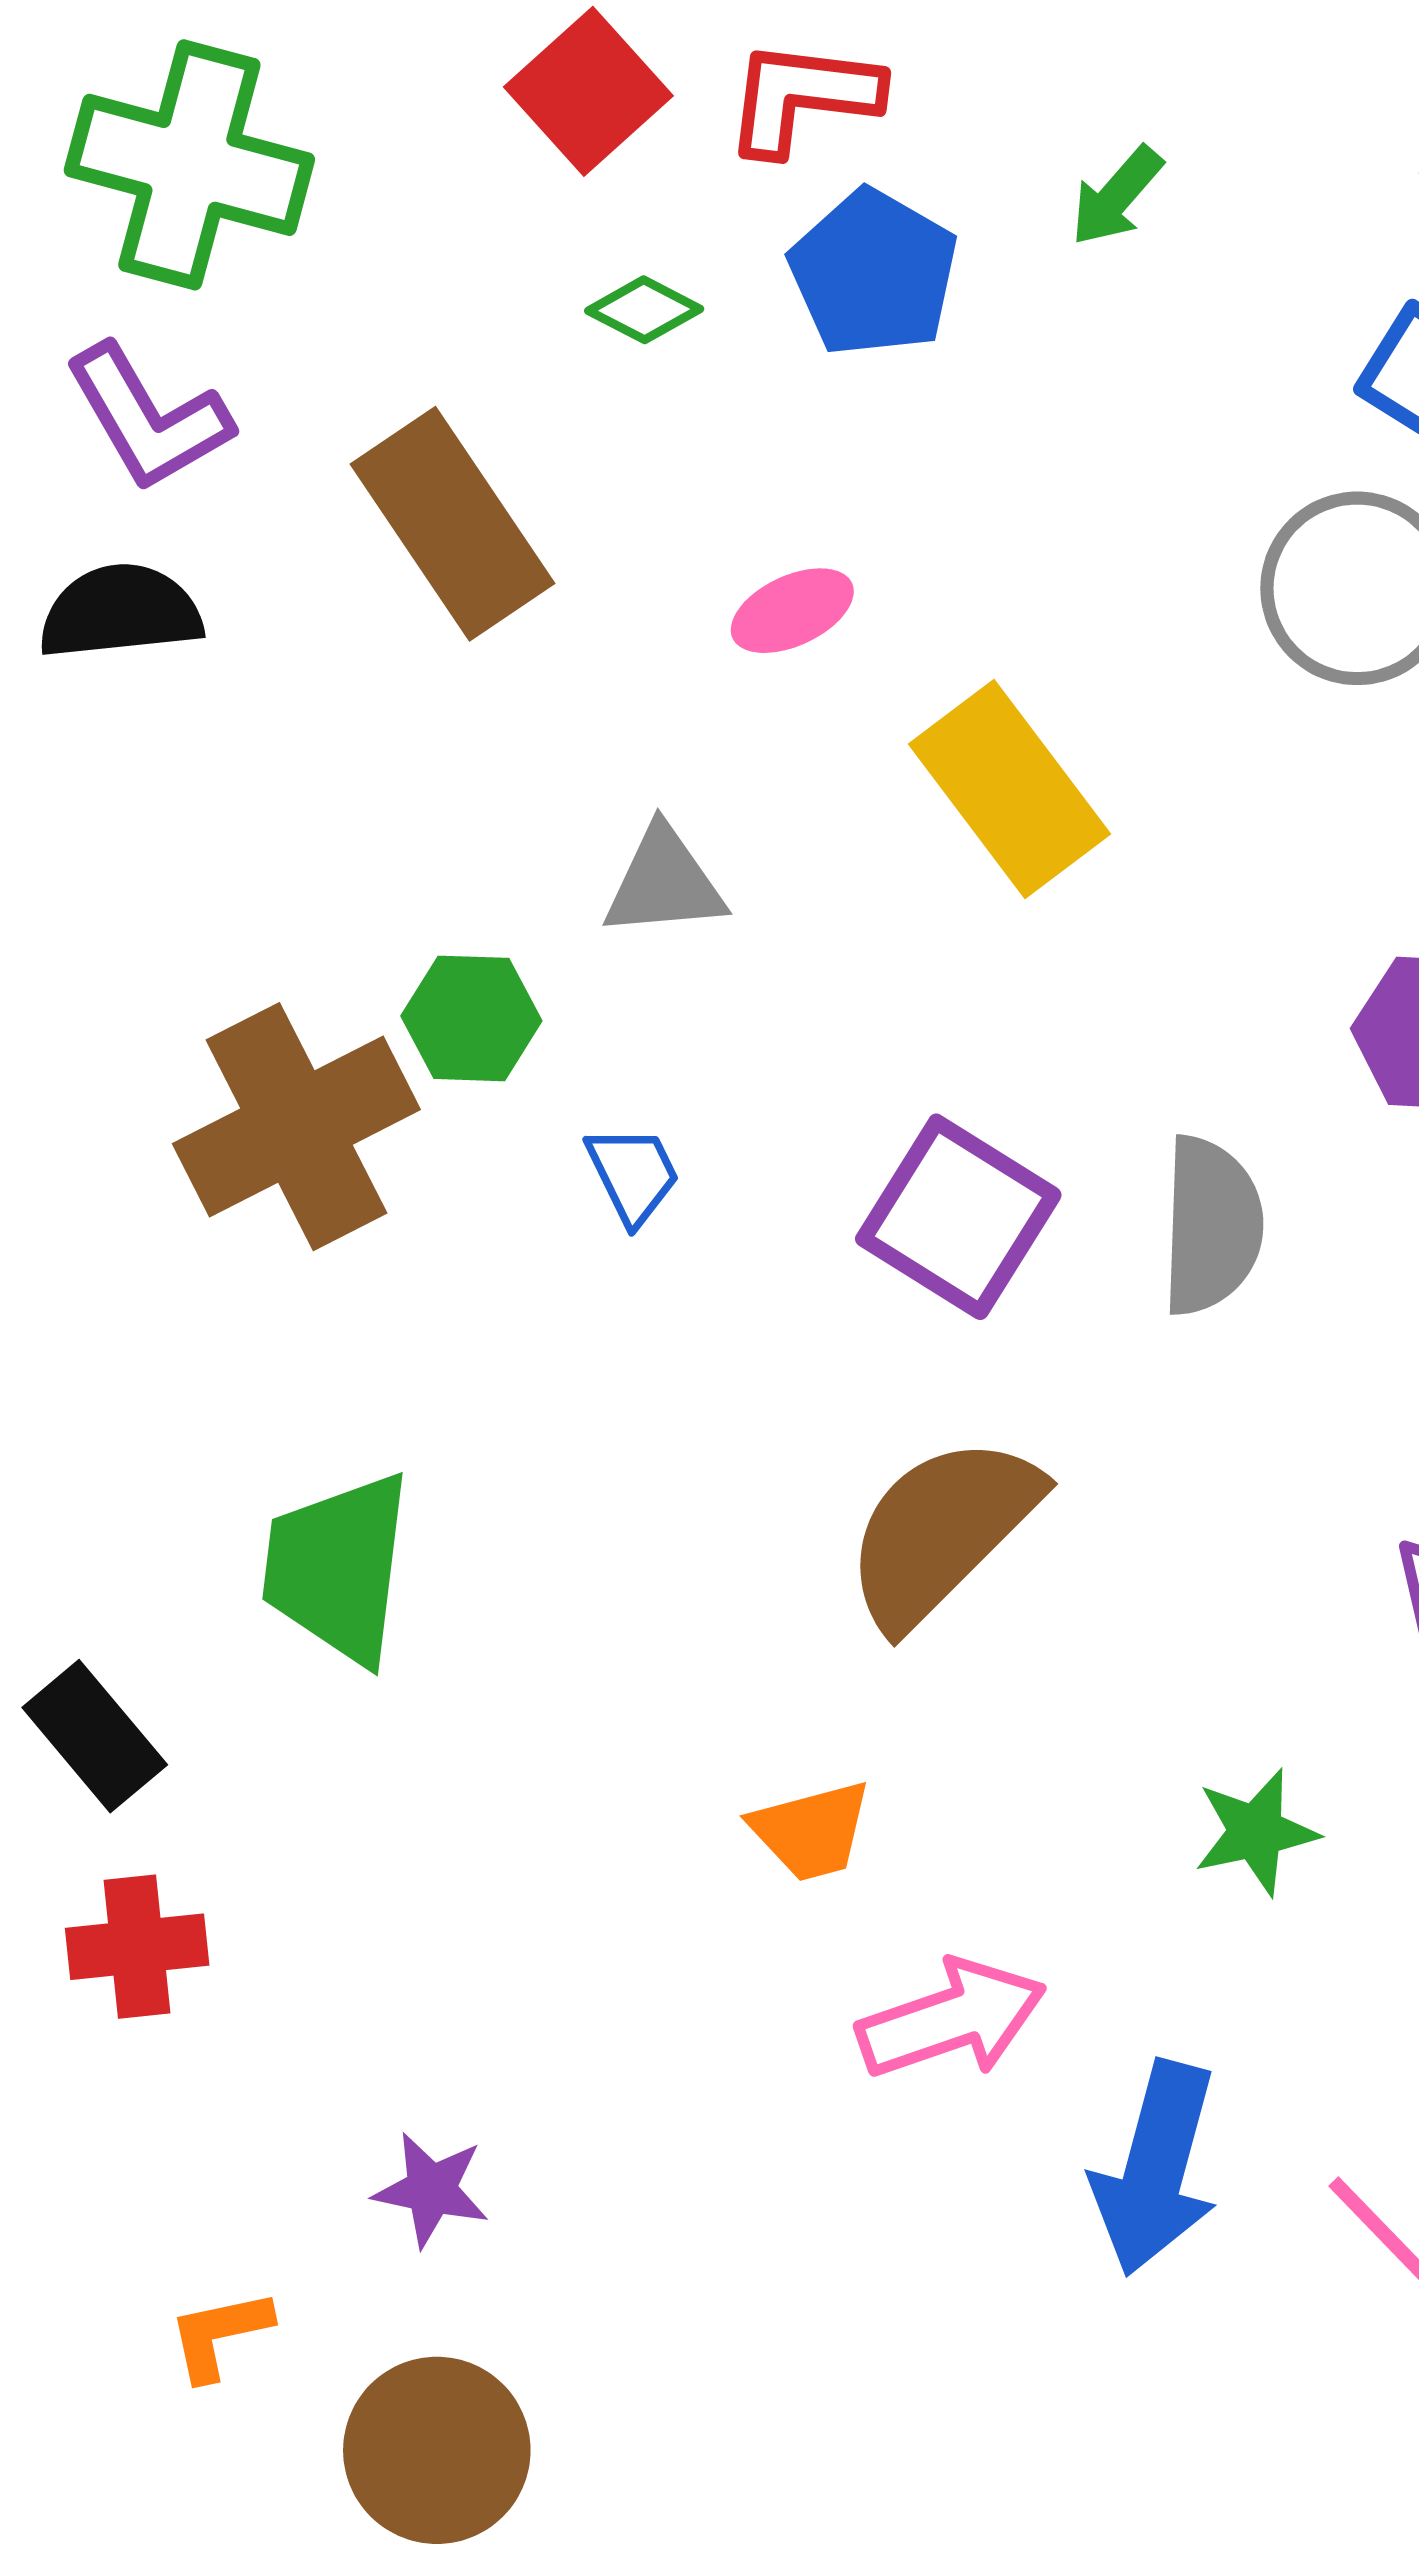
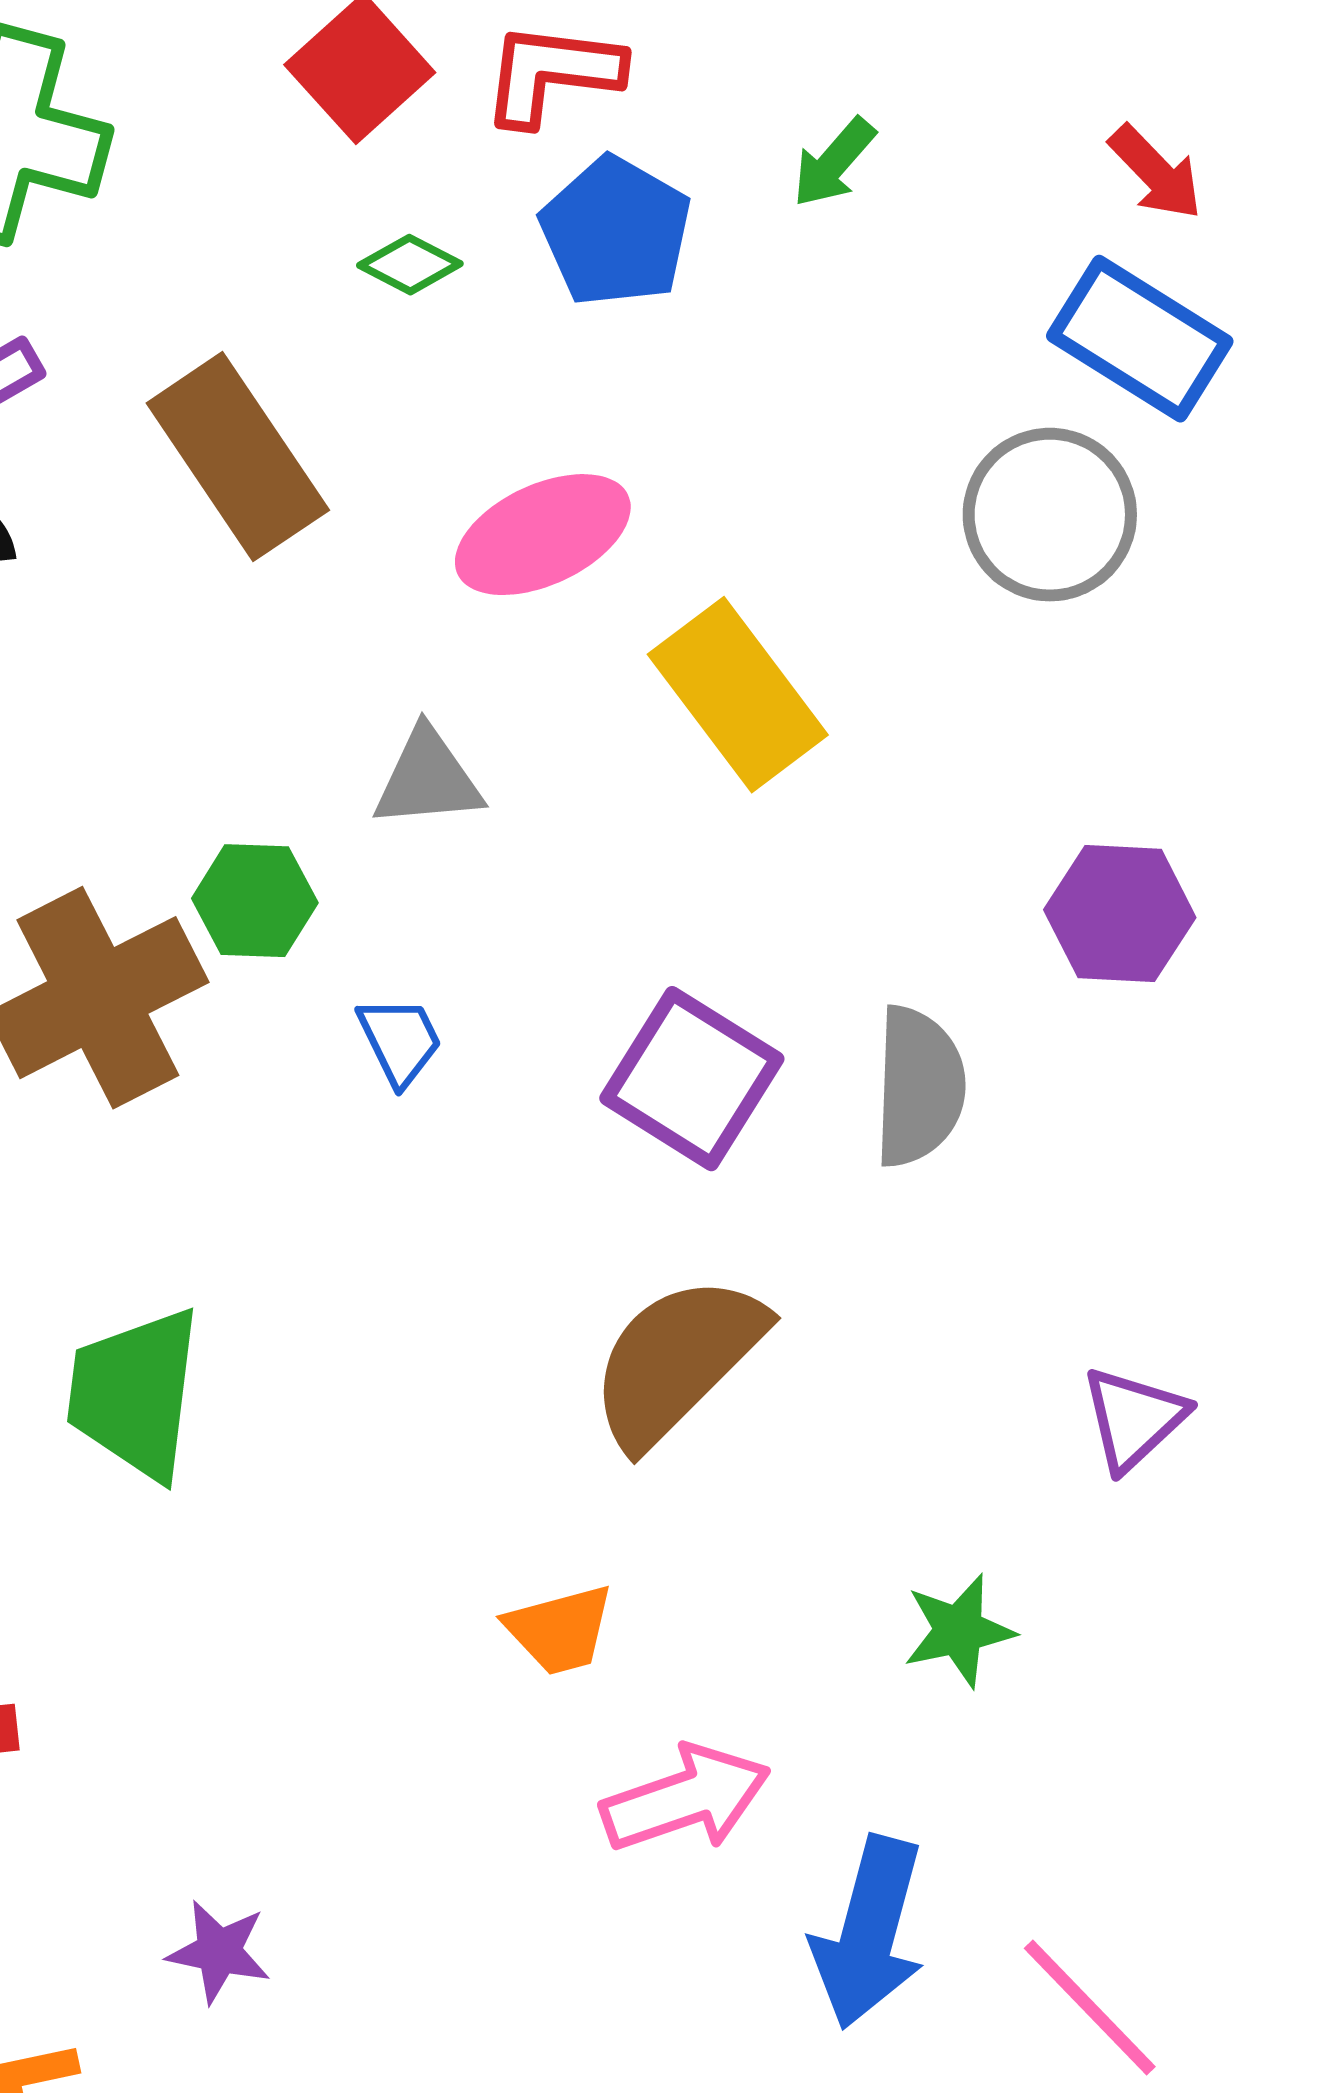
pink ellipse: (792, 611) -> (543, 535), size x1.6

